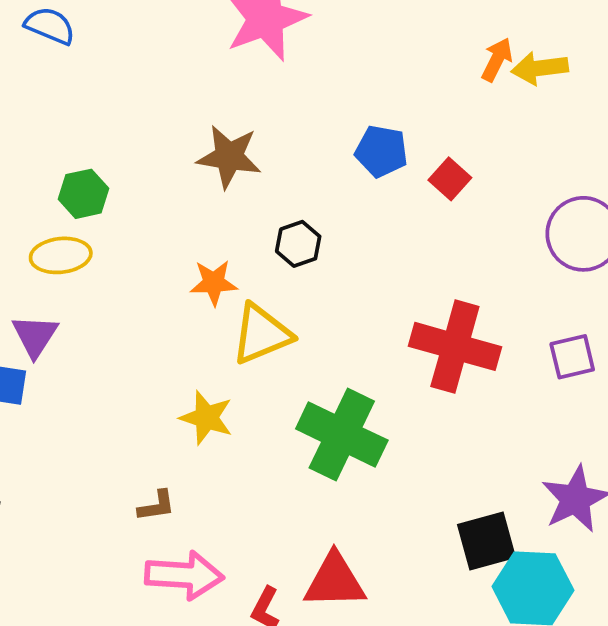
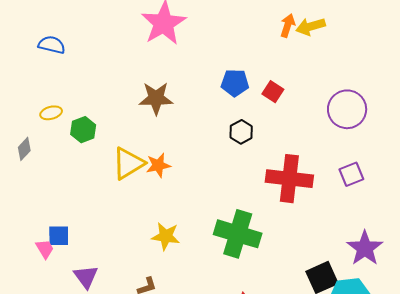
black hexagon: (298, 244) -> (241, 132), moved
yellow ellipse: (61, 255) -> (51, 113), moved, size x0.7
yellow triangle: (261, 334) -> (128, 163), moved
purple triangle: (35, 336) -> (86, 277), moved

